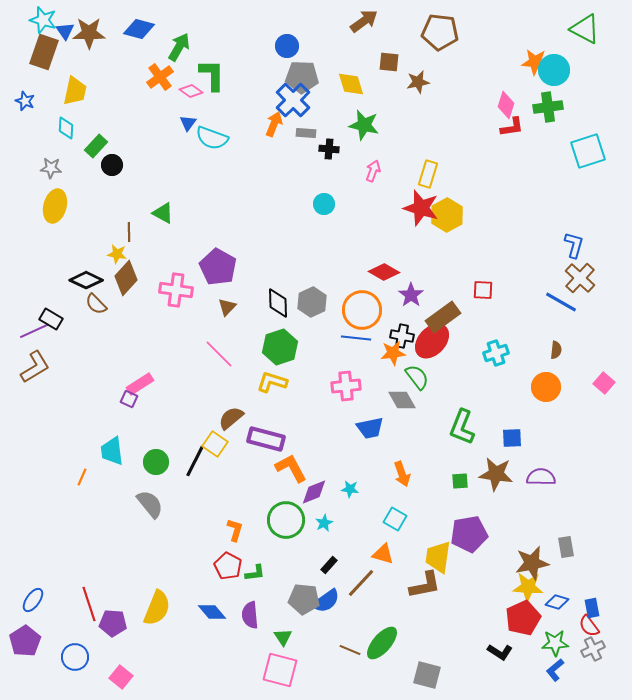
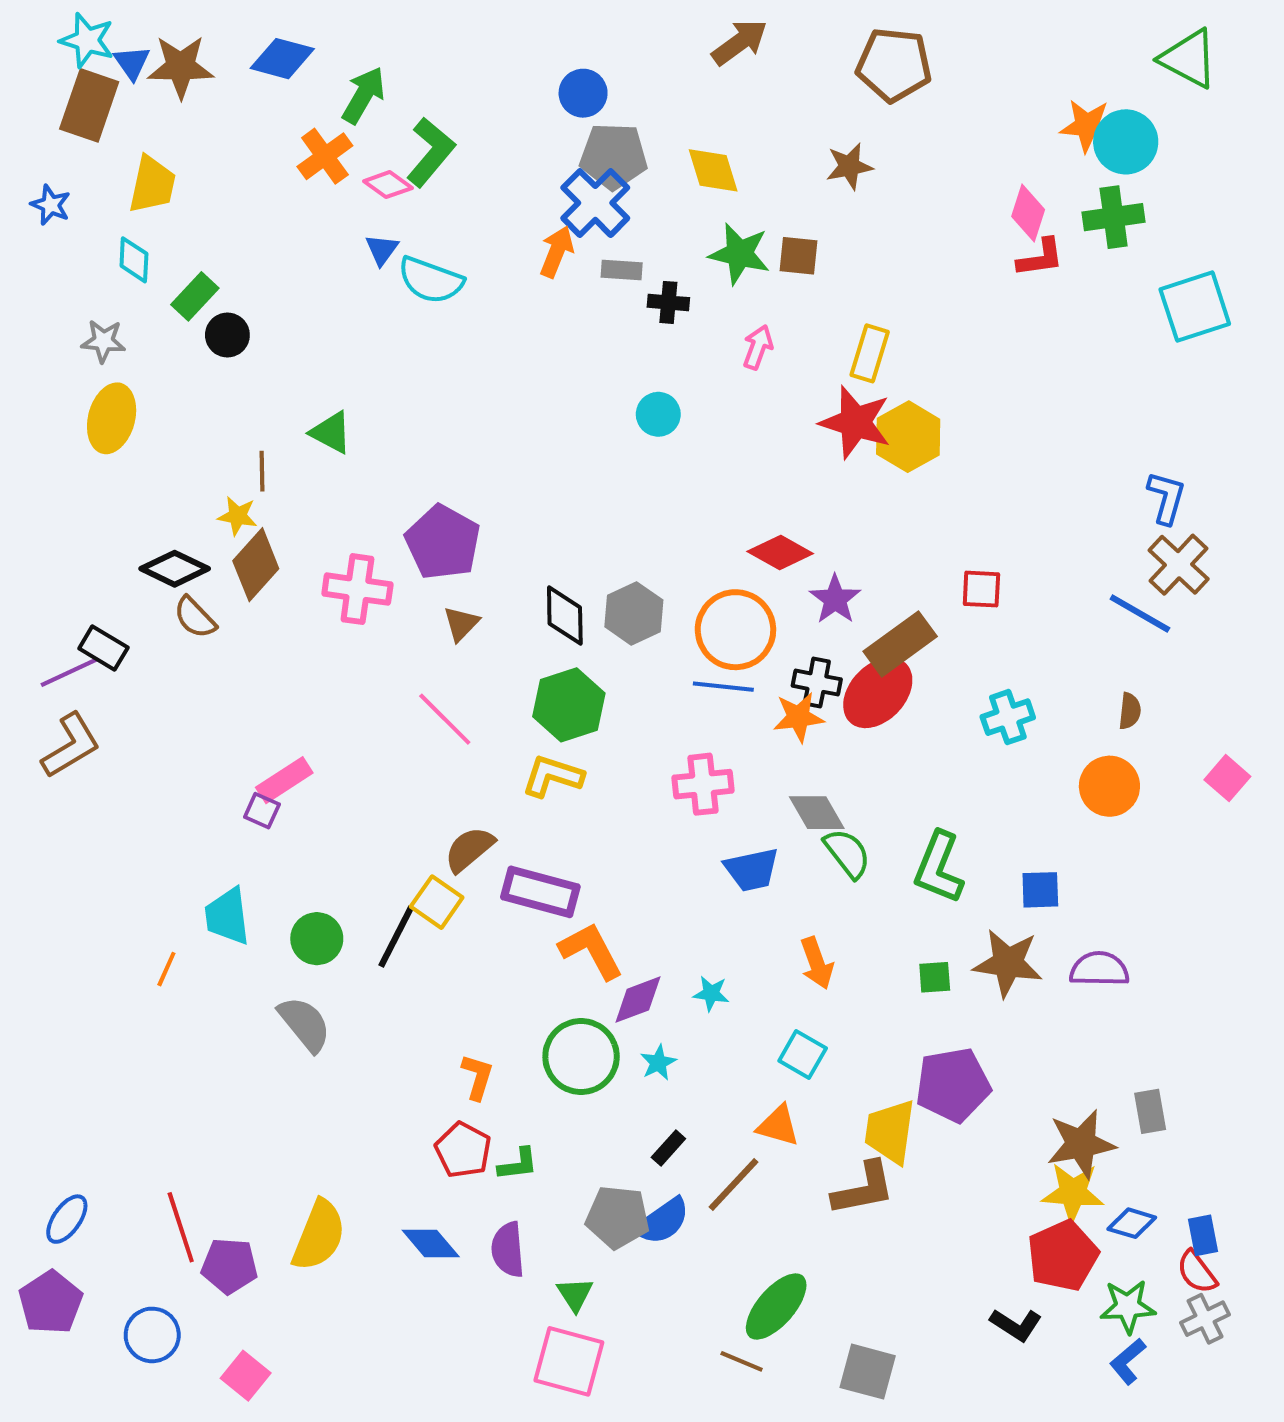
brown square: (389, 62) -> (798, 256), moved
green L-shape: (212, 75) -> (431, 152), turned 40
green semicircle: (417, 377) -> (847, 853), moved
brown line: (350, 650) -> (742, 1361), moved

